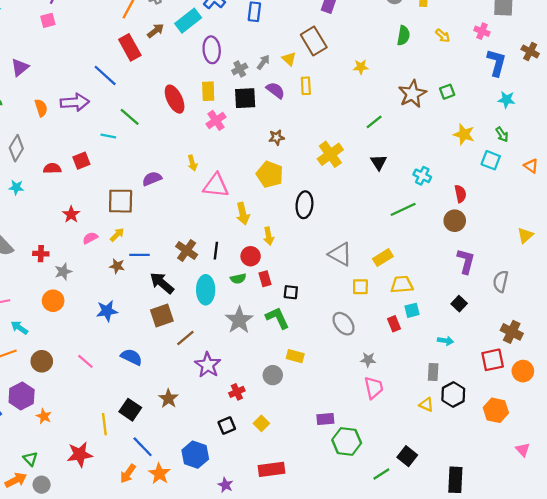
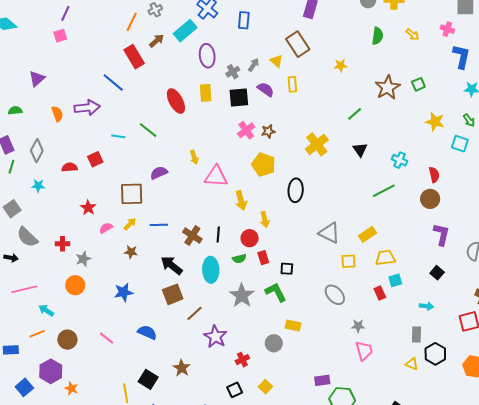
green line: (130, 117) -> (148, 130), moved
pink cross: (216, 120) -> (246, 130), moved
blue line: (140, 255) -> (159, 225), moved

